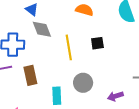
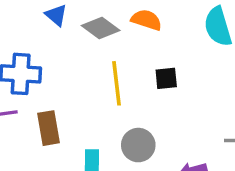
gray diamond: (42, 29) -> (101, 28), moved, turned -35

